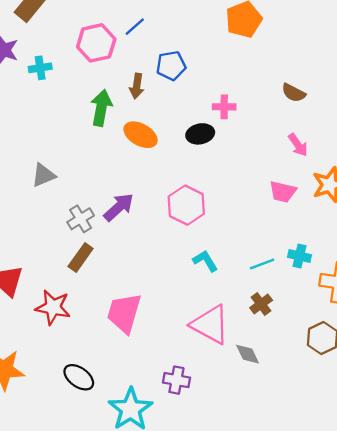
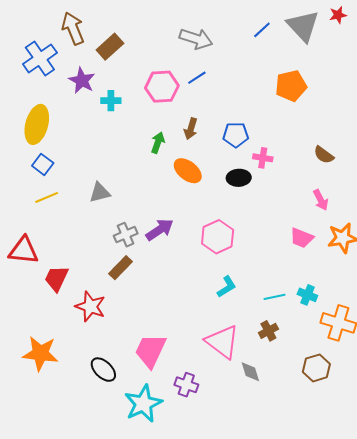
blue pentagon: (171, 66) -> (236, 135), moved
green arrow: (101, 108) -> (158, 143), size x0.7
cyan L-shape: (205, 261) -> (227, 287), turned 80
pink trapezoid: (124, 313) -> (150, 351), moved

